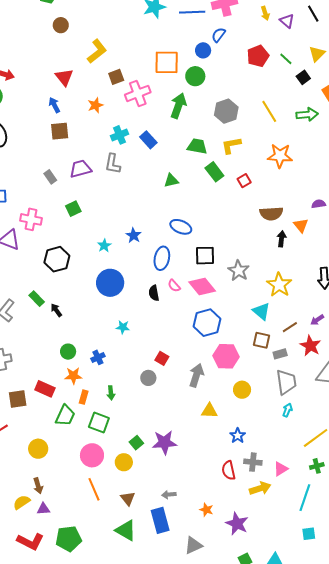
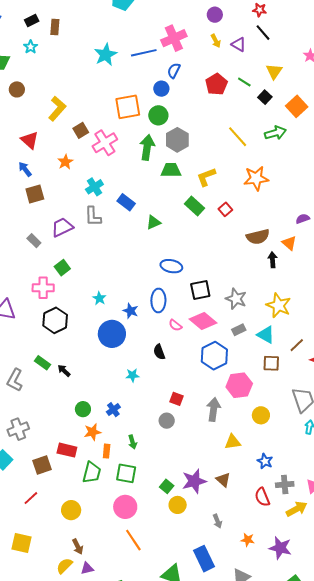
gray hexagon: (226, 111) -> (177, 140), moved
blue rectangle: (148, 140) -> (126, 202), moved
green trapezoid: (197, 146) -> (171, 170), moved
pink cross: (31, 219) -> (43, 288), moved
blue star: (134, 235) -> (131, 311), moved
black semicircle: (154, 293) -> (159, 352), moved
gray rectangle: (280, 354) -> (239, 330), moved
yellow circle: (124, 462) -> (178, 505), moved
gray arrow: (169, 495) -> (217, 521), moved, turned -96
brown triangle: (128, 498) -> (223, 480), moved

